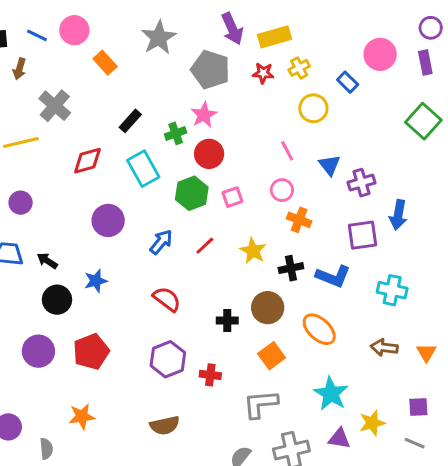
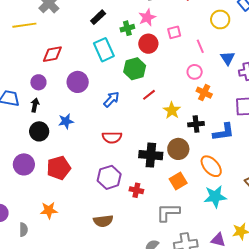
red diamond: (87, 161) -> (52, 54), moved
pink square: (232, 197) -> (174, 32), moved
purple circle: (21, 203) -> (38, 82), moved
red line: (205, 246) -> (149, 95), moved
black arrow: (47, 261) -> (35, 105), turned 64
blue L-shape: (333, 276) -> (224, 132), turned -35
red semicircle: (167, 299) -> (112, 137), turned 138
black cross: (227, 320) -> (151, 155), size x1.6
cyan star: (331, 394) -> (215, 197), moved, turned 30

